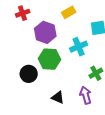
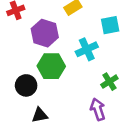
black triangle: (58, 98) -> (40, 115), moved, turned -32

